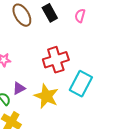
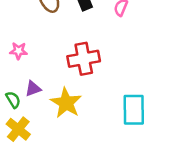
cyan rectangle: (81, 84) -> (134, 110), moved, turned -35

